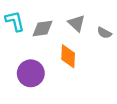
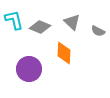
gray diamond: (43, 29) -> (40, 27), turned 30

